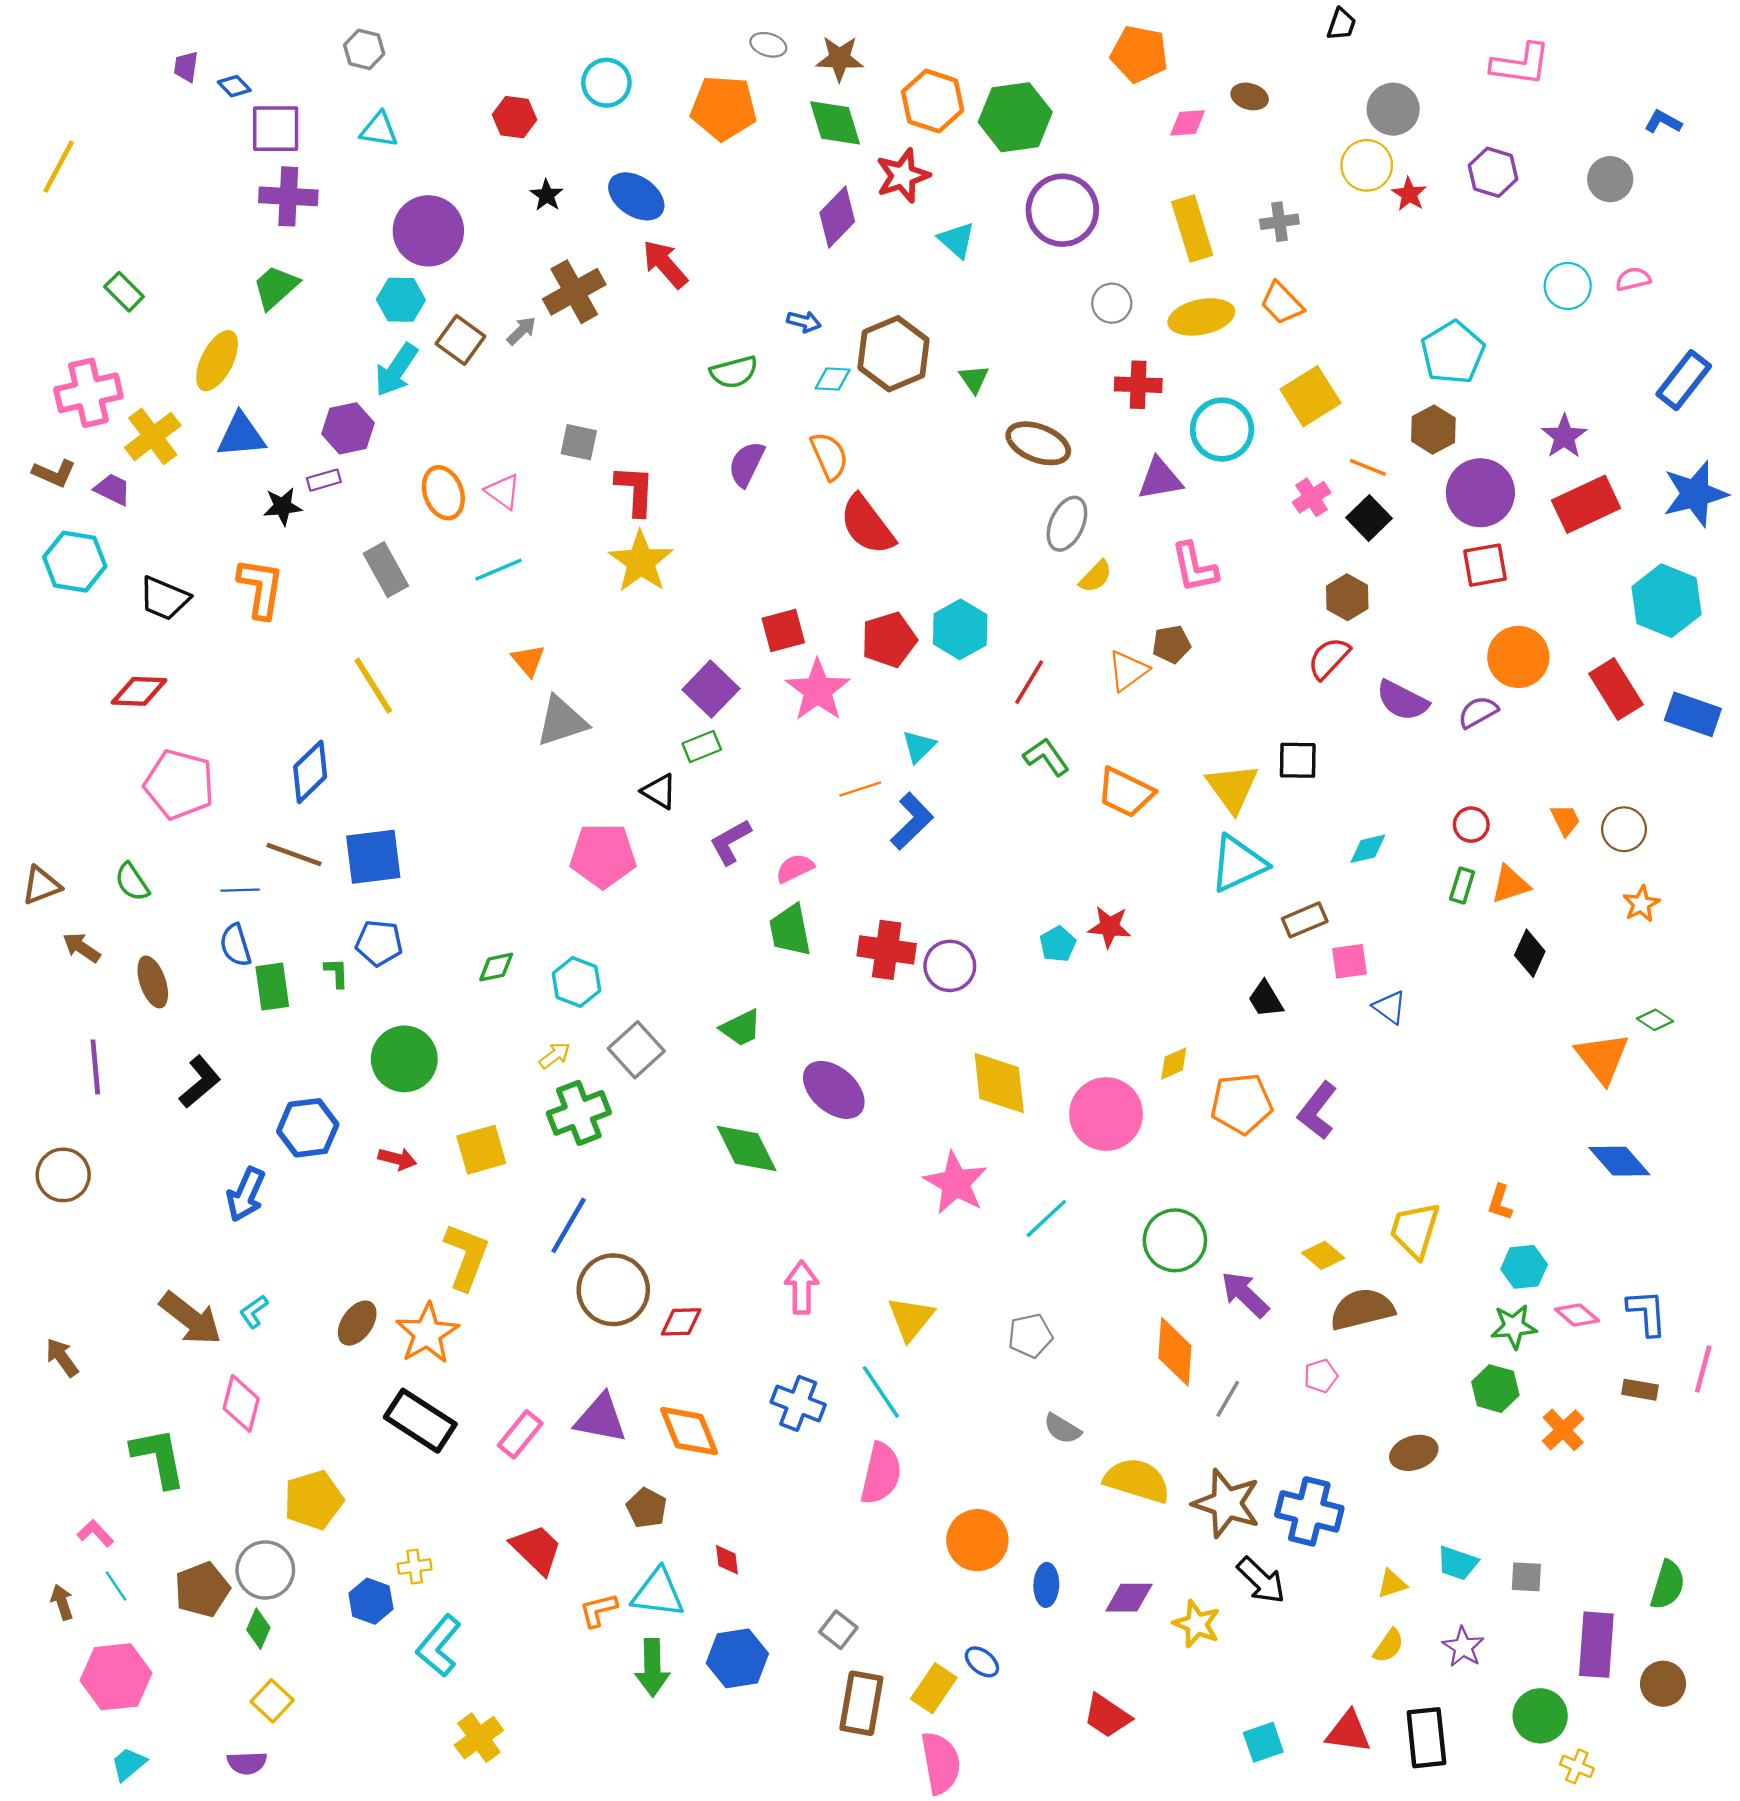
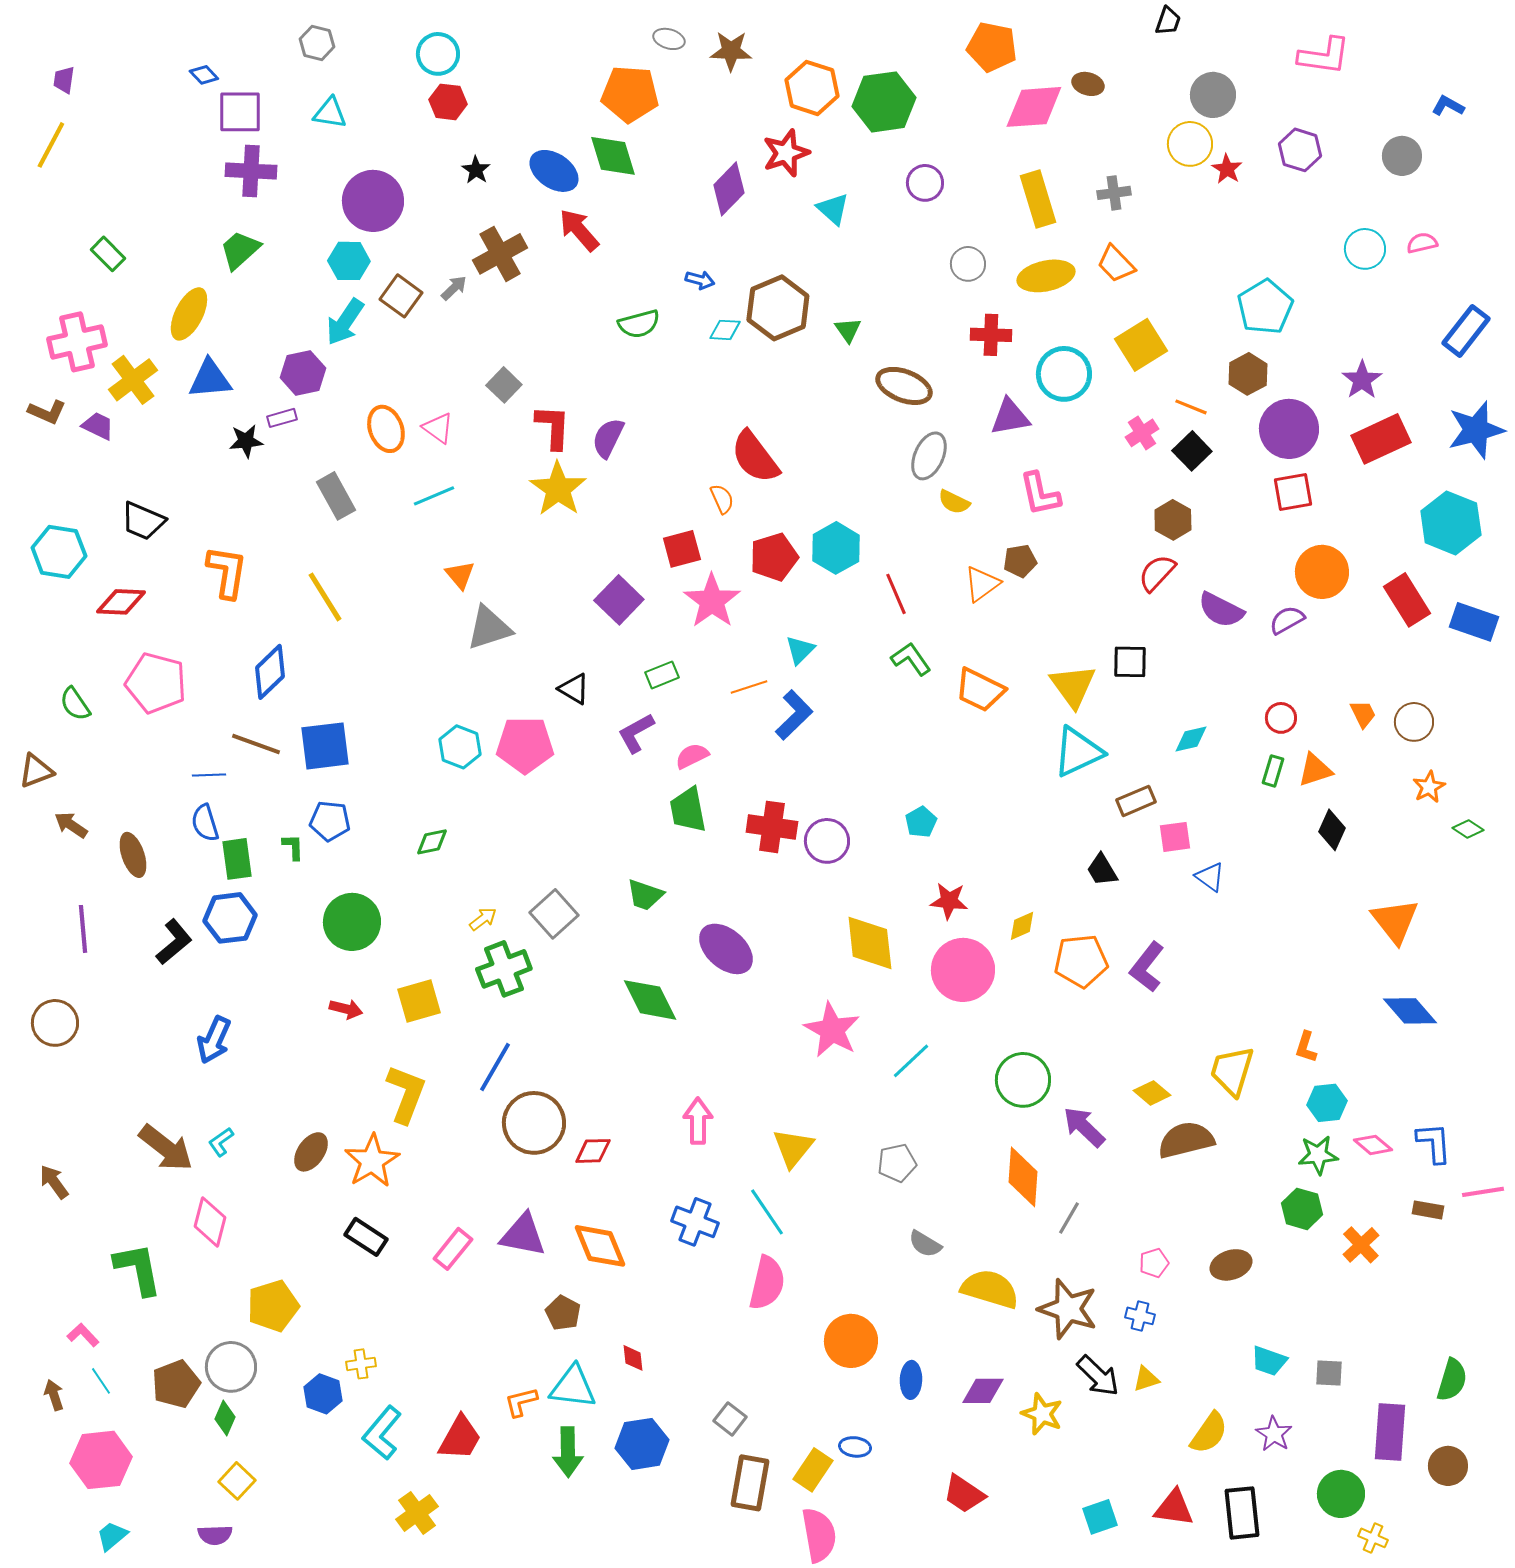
purple trapezoid: (186, 67) -> (64, 80), moved
cyan circle: (606, 83) -> (438, 54), moved
green diamond: (835, 123) -> (613, 156), moved
pink diamond: (1188, 123) -> (1034, 107), size x1.8
purple circle: (1062, 210) -> (925, 183), size x0.6
gray square: (579, 442) -> (504, 385), turned 32
orange semicircle: (829, 456) -> (722, 499), moved, size x0.7
purple semicircle: (747, 464) -> (608, 438), moved
cyan hexagon: (75, 562) -> (59, 552), moved
yellow semicircle: (1096, 577) -> (954, 502), turned 72
orange L-shape: (261, 588) -> (227, 572), moved
red line: (1029, 682) -> (896, 594), turned -54
green rectangle: (702, 747) -> (662, 675), moved
green semicircle: (132, 882) -> (75, 704), moved
red star: (1109, 927) -> (949, 901), moved
cyan hexagon: (577, 982) -> (460, 747), moved
green diamond: (1655, 1020) -> (1468, 829), moved
green trapezoid: (741, 1028) -> (645, 895), turned 45
blue hexagon: (308, 1128) -> (230, 918), moved
pink line: (1703, 1369) -> (1483, 1192), turned 66
pink pentagon: (1321, 1376) -> (1154, 1263), moved
black rectangle: (420, 1421) -> (366, 1237), size x0.7
blue cross: (1309, 1511) -> (1140, 1316), size x0.5
red trapezoid: (536, 1549) -> (460, 1438), moved, turned 75
yellow triangle: (1392, 1584) -> (1146, 1379), moved
yellow semicircle: (1389, 1646) -> (1209, 1433), size x1.4
blue ellipse: (982, 1662) -> (855, 1447), turned -32

